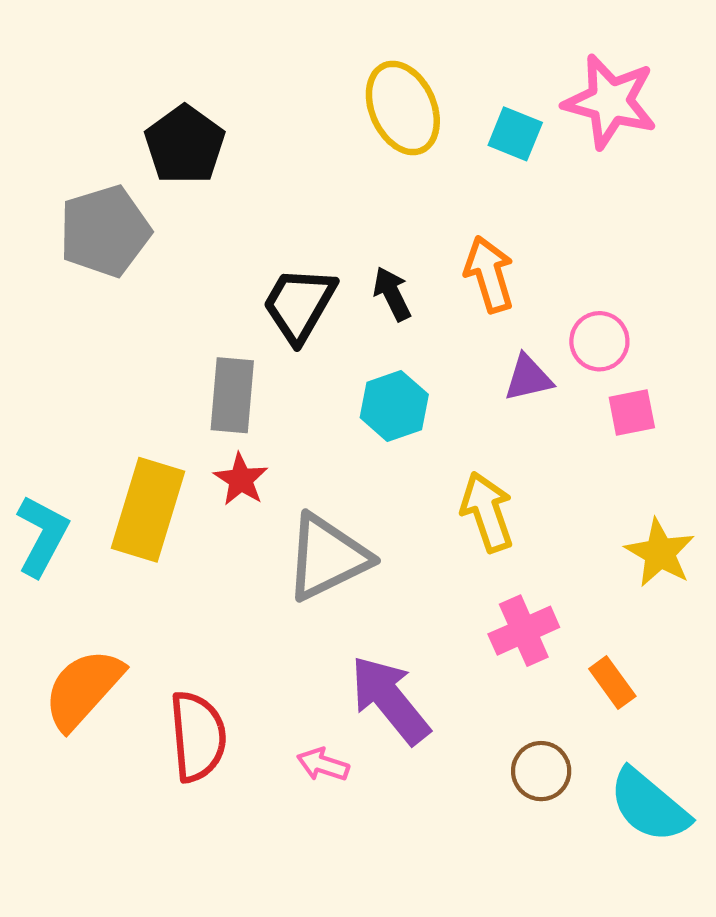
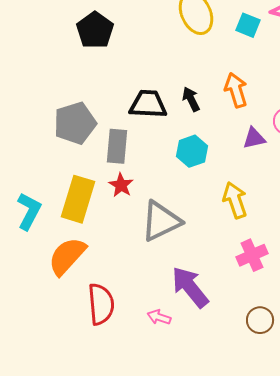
gray pentagon: (105, 231) -> (75, 123), moved
black trapezoid: (299, 305) -> (148, 104), turned 63
orange semicircle: (83, 689) -> (67, 256), moved

